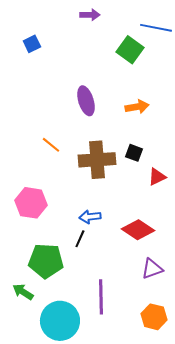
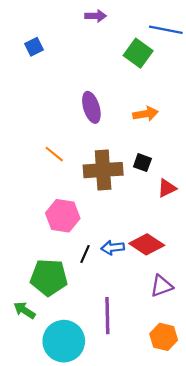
pink hexagon: (31, 203) -> (63, 216), moved
blue arrow: (90, 217) -> (113, 248), moved

